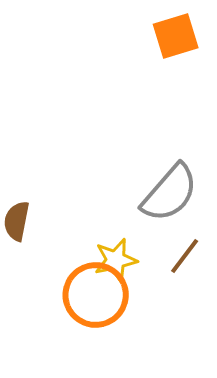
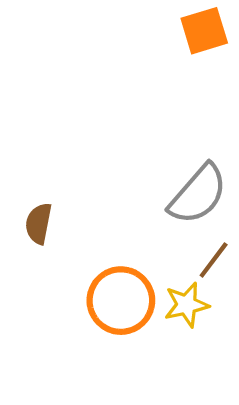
yellow star: (116, 260) -> (187, 305), moved

